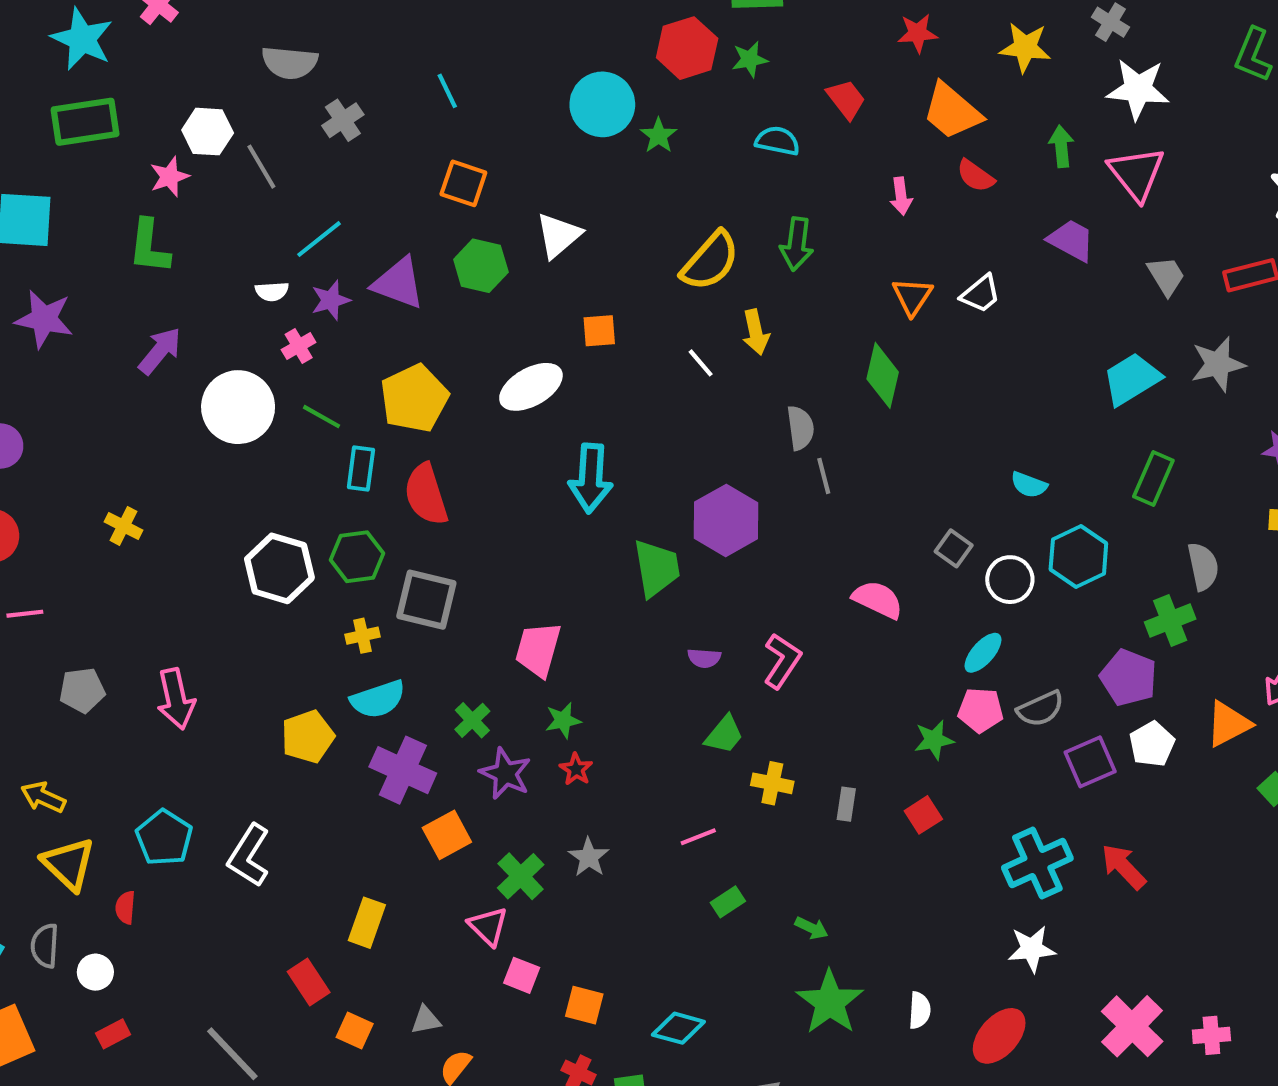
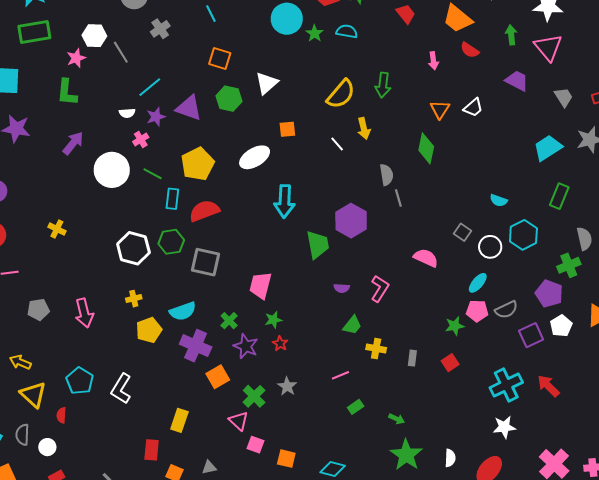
cyan semicircle: (777, 141) -> (347, 31), moved
red semicircle: (426, 494) -> (204, 211), turned 88
yellow cross: (362, 636) -> (134, 299), moved
red rectangle: (309, 982) -> (152, 450), turned 40

